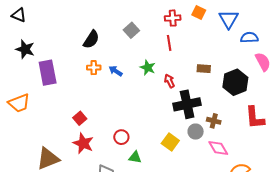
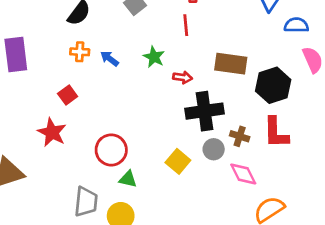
brown rectangle: (204, 69) -> (231, 64), size x1.6
red arrow: (169, 81) -> (183, 77), turned 120
red square: (80, 118) -> (68, 95), moved
red L-shape: (255, 118) -> (276, 133), moved
red circle: (121, 137) -> (111, 150), size x1.5
red star: (83, 143) -> (52, 132), moved

